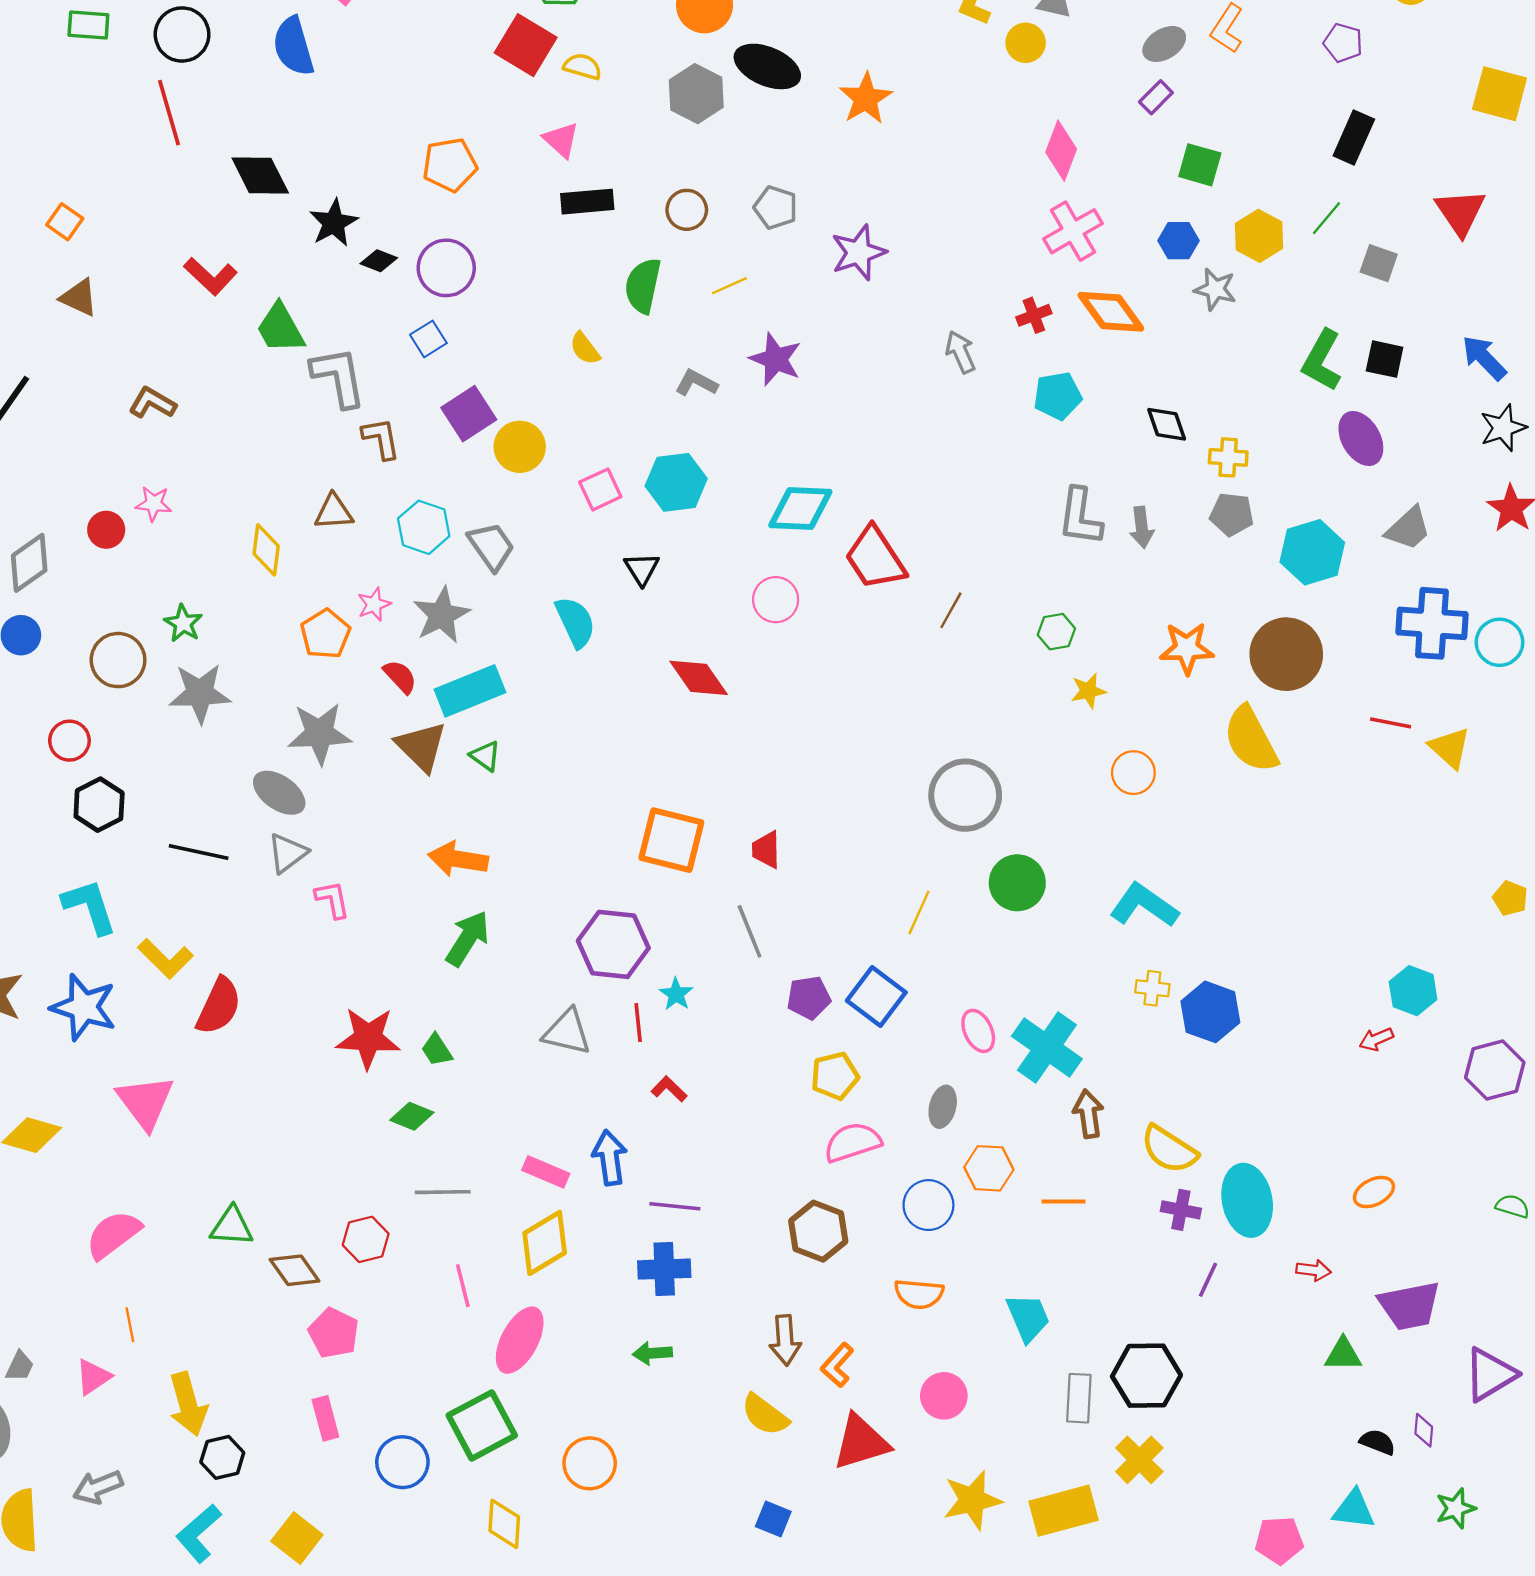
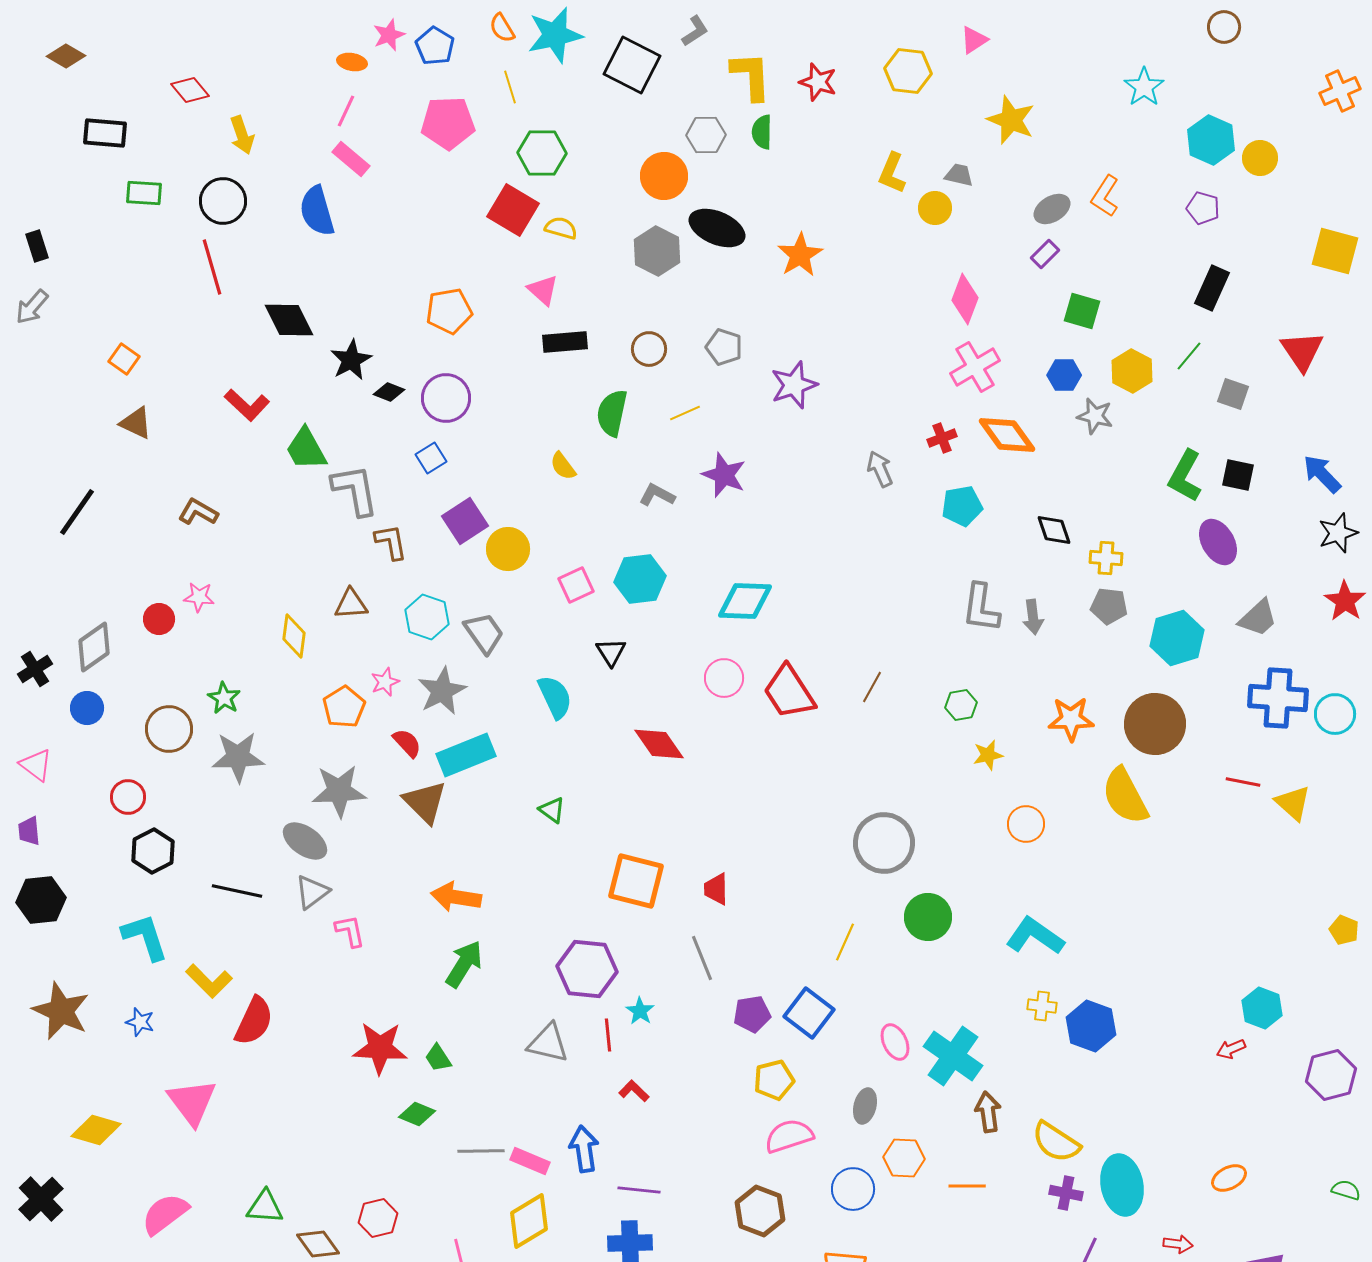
red trapezoid: (875, 558) -> (789, 692), moved
green triangle: (485, 756) -> (552, 810), moved
blue star: (84, 1007) -> (140, 1022), size x0.5
gray line: (443, 1192) -> (481, 1151), moved

